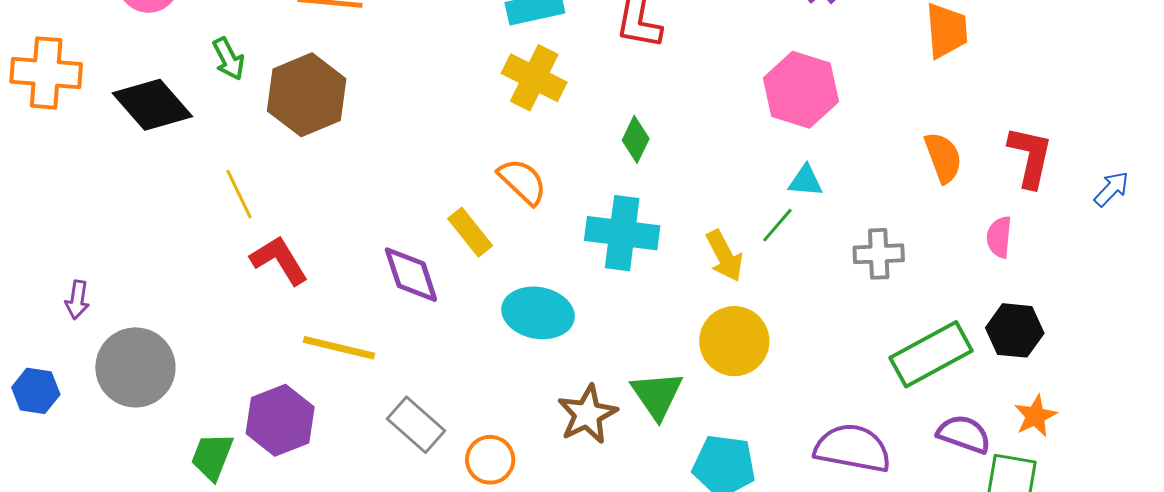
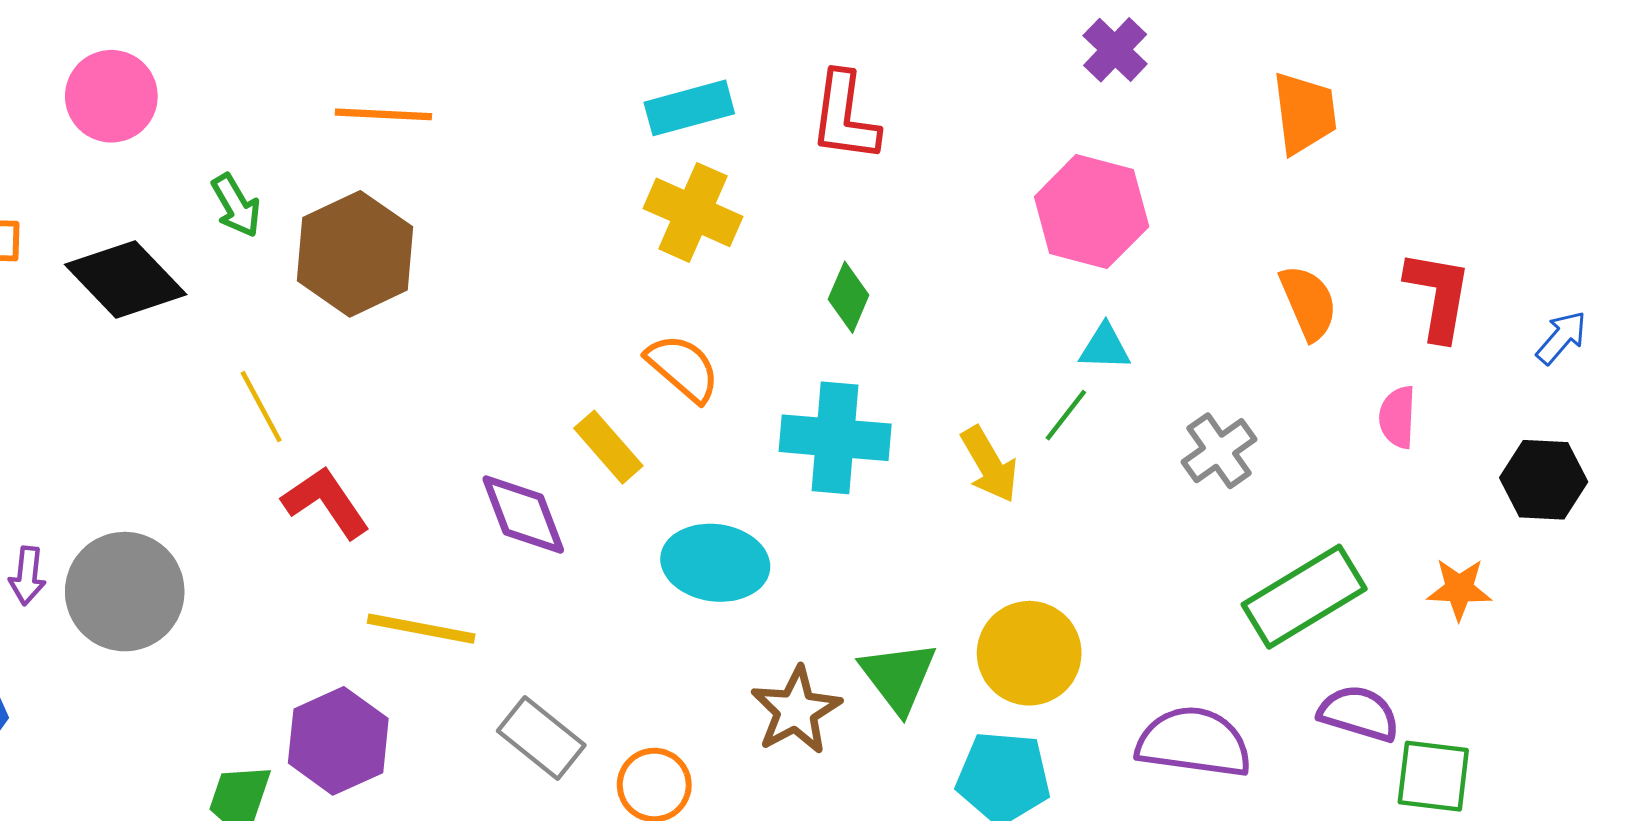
gray cross: (879, 254) -> (1219, 451), turned -30
black hexagon: (1015, 330) -> (1544, 480), moved
yellow circle: (734, 341) -> (1029, 653), moved
gray circle: (135, 367) -> (125, 592), moved
orange star: (1035, 416) -> (1459, 589), moved, turned 30

